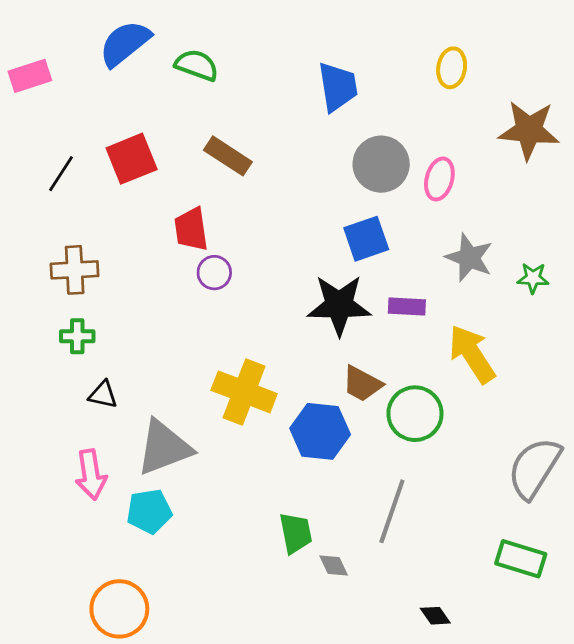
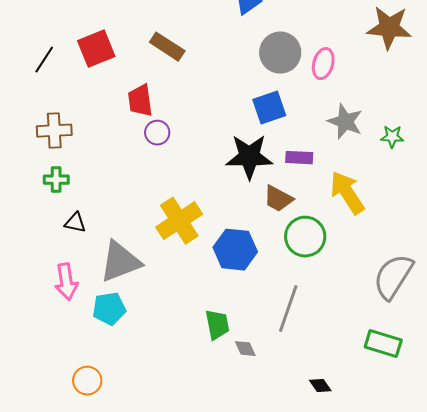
brown trapezoid: (362, 384) -> (278, 199), moved
yellow cross: (244, 392) -> (179, 221), turned 36
orange circle: (119, 609) -> (87, 381), size x0.7

